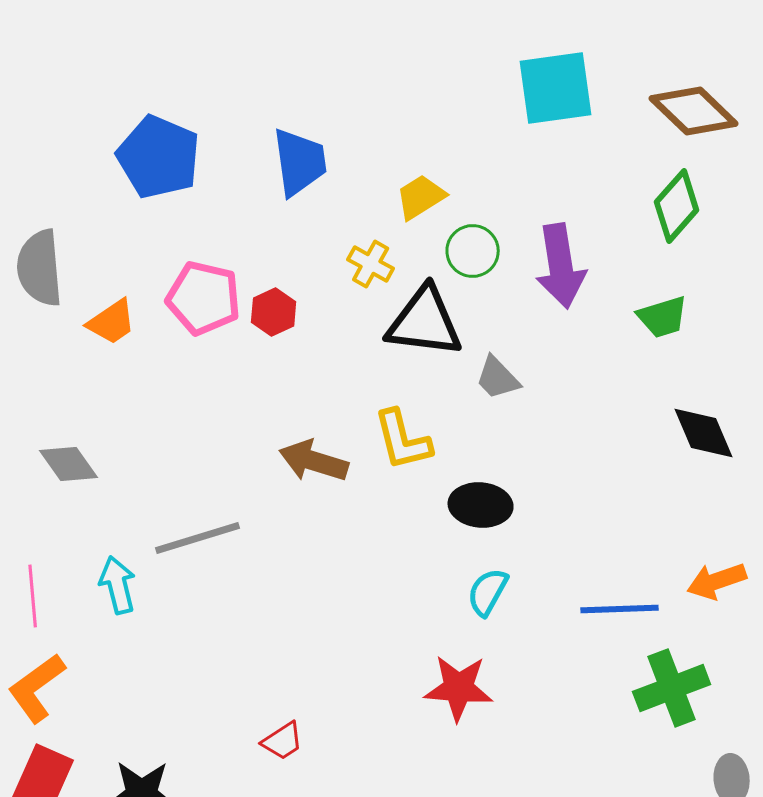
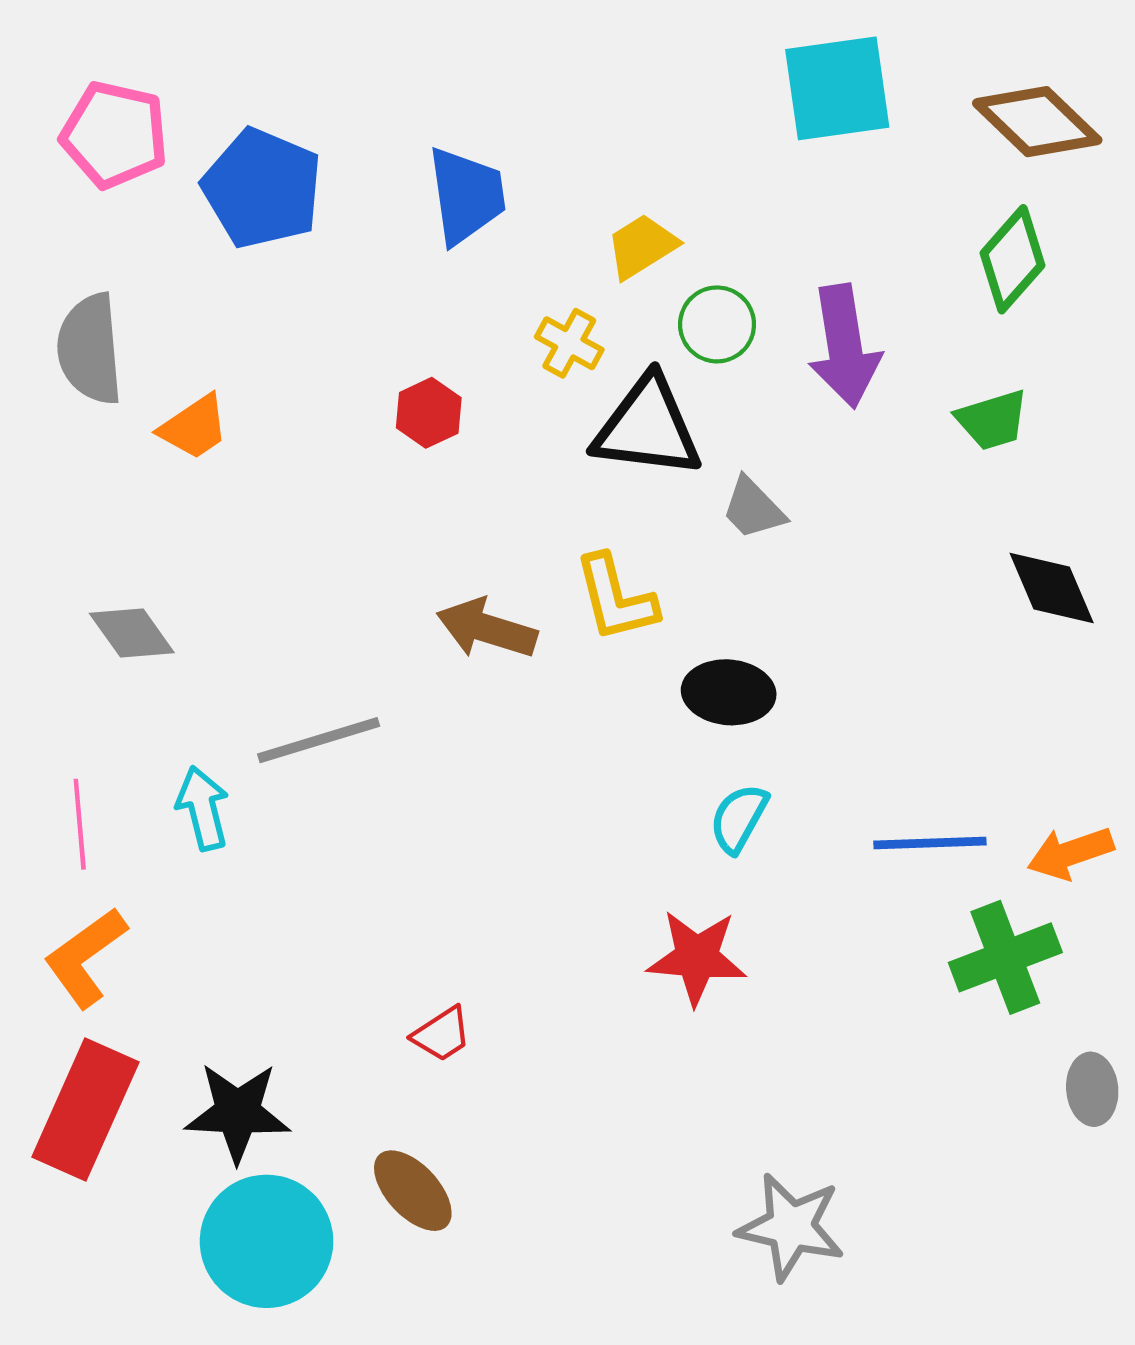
pink pentagon: (204, 298) -> (114, 135), moved
orange arrow: (717, 581) -> (1070, 853), moved

